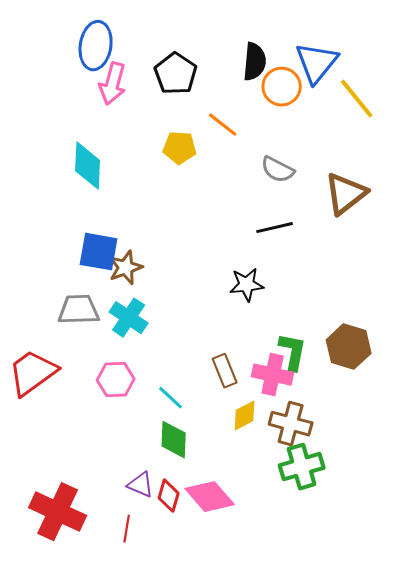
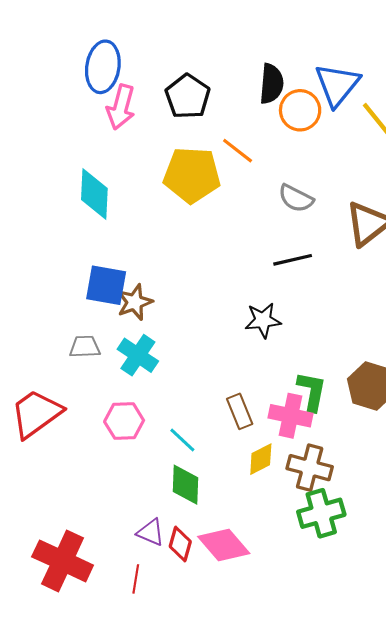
yellow pentagon: (180, 148) -> (192, 175), size x1.6
gray trapezoid: (79, 310) -> (85, 347), size x0.7

